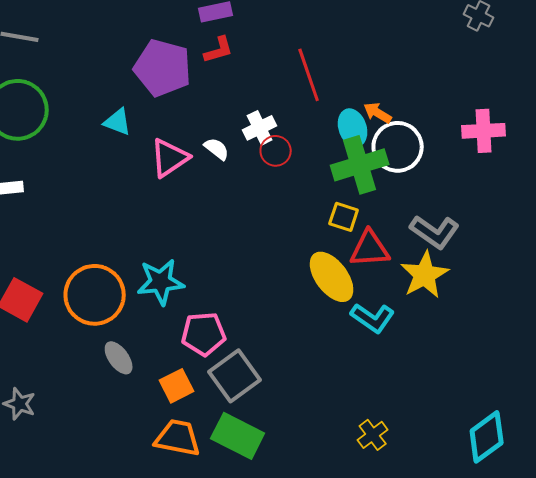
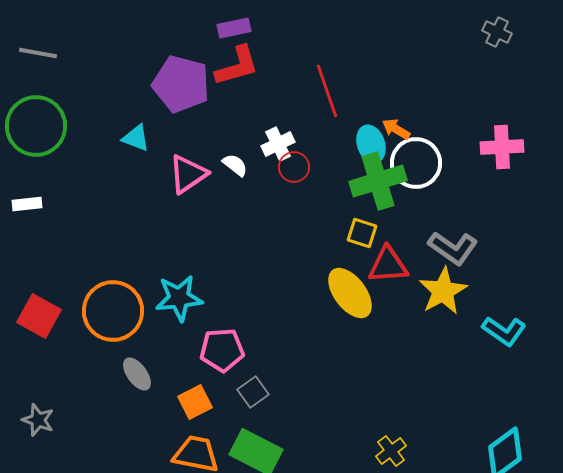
red L-shape: (219, 50) -> (237, 66), size x1.5
cyan L-shape: (373, 318) -> (504, 331), moved
gray square: (235, 376) -> (253, 392), size x0.6

